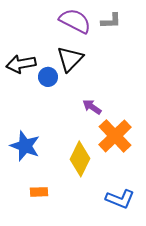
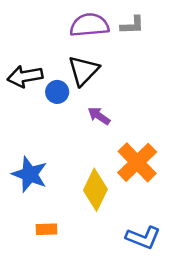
purple semicircle: (75, 21) -> (89, 25), turned -32
purple arrow: (92, 107) -> (99, 116), moved

